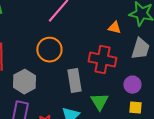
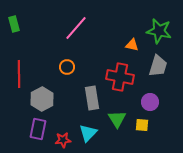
orange circle: (49, 50) -> (67, 67), size x0.6
yellow square: (135, 108) -> (142, 125), moved

